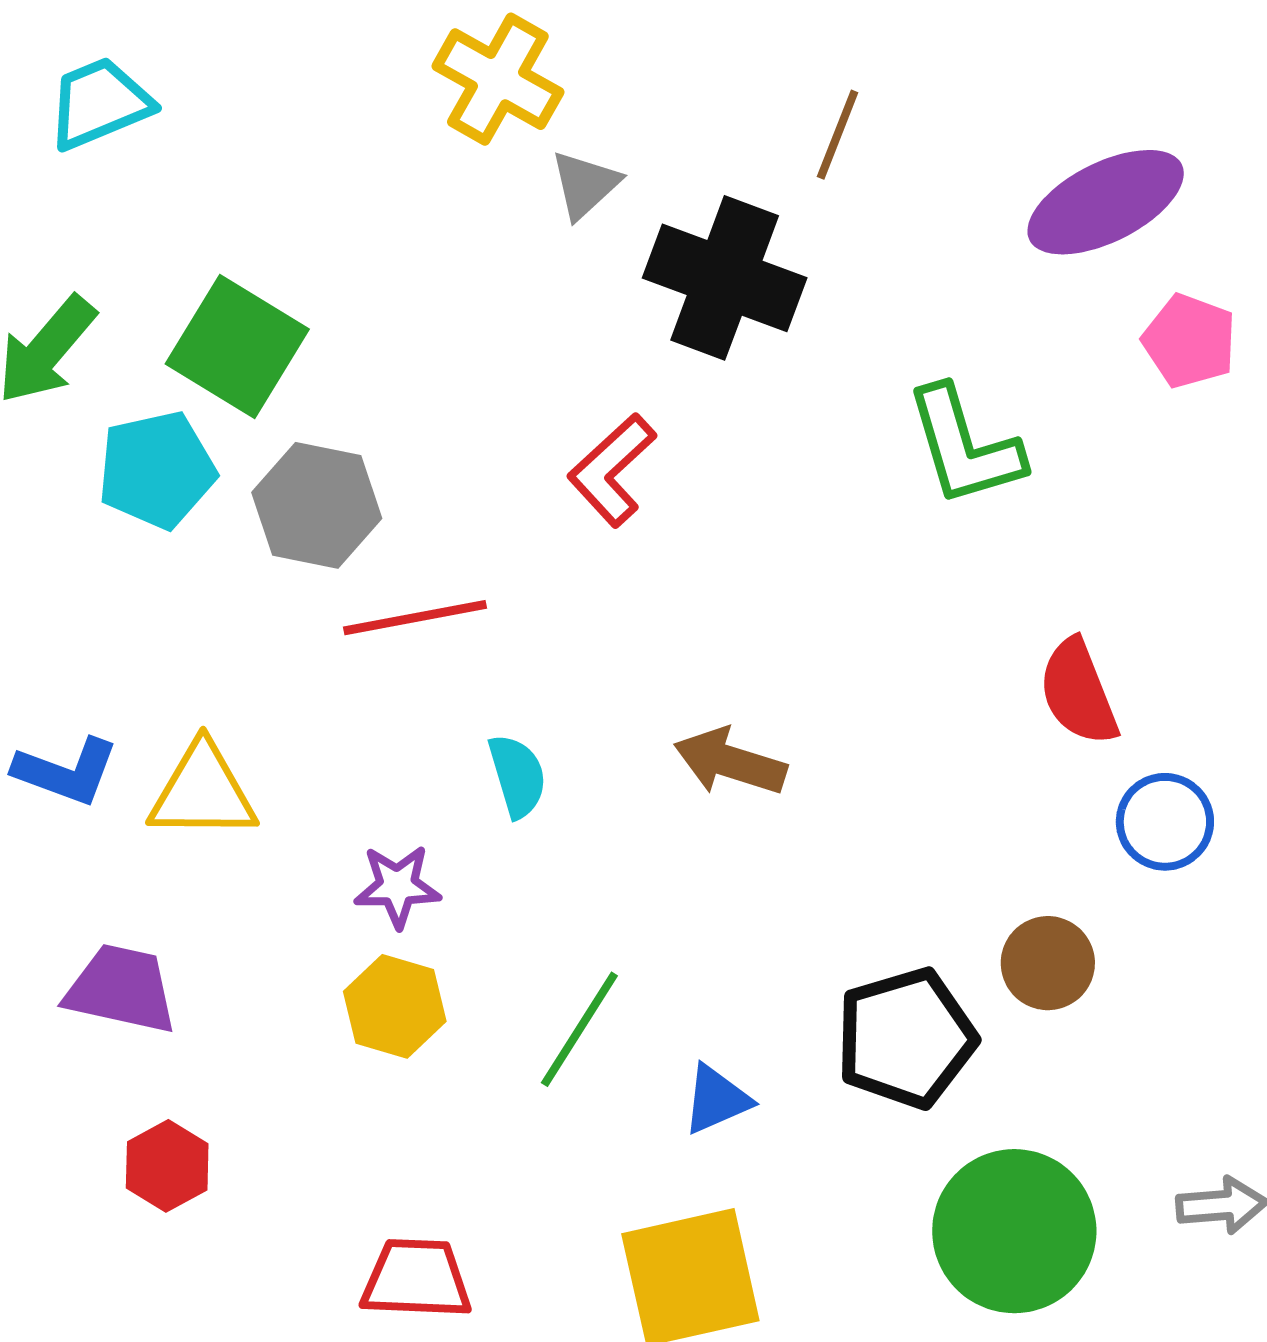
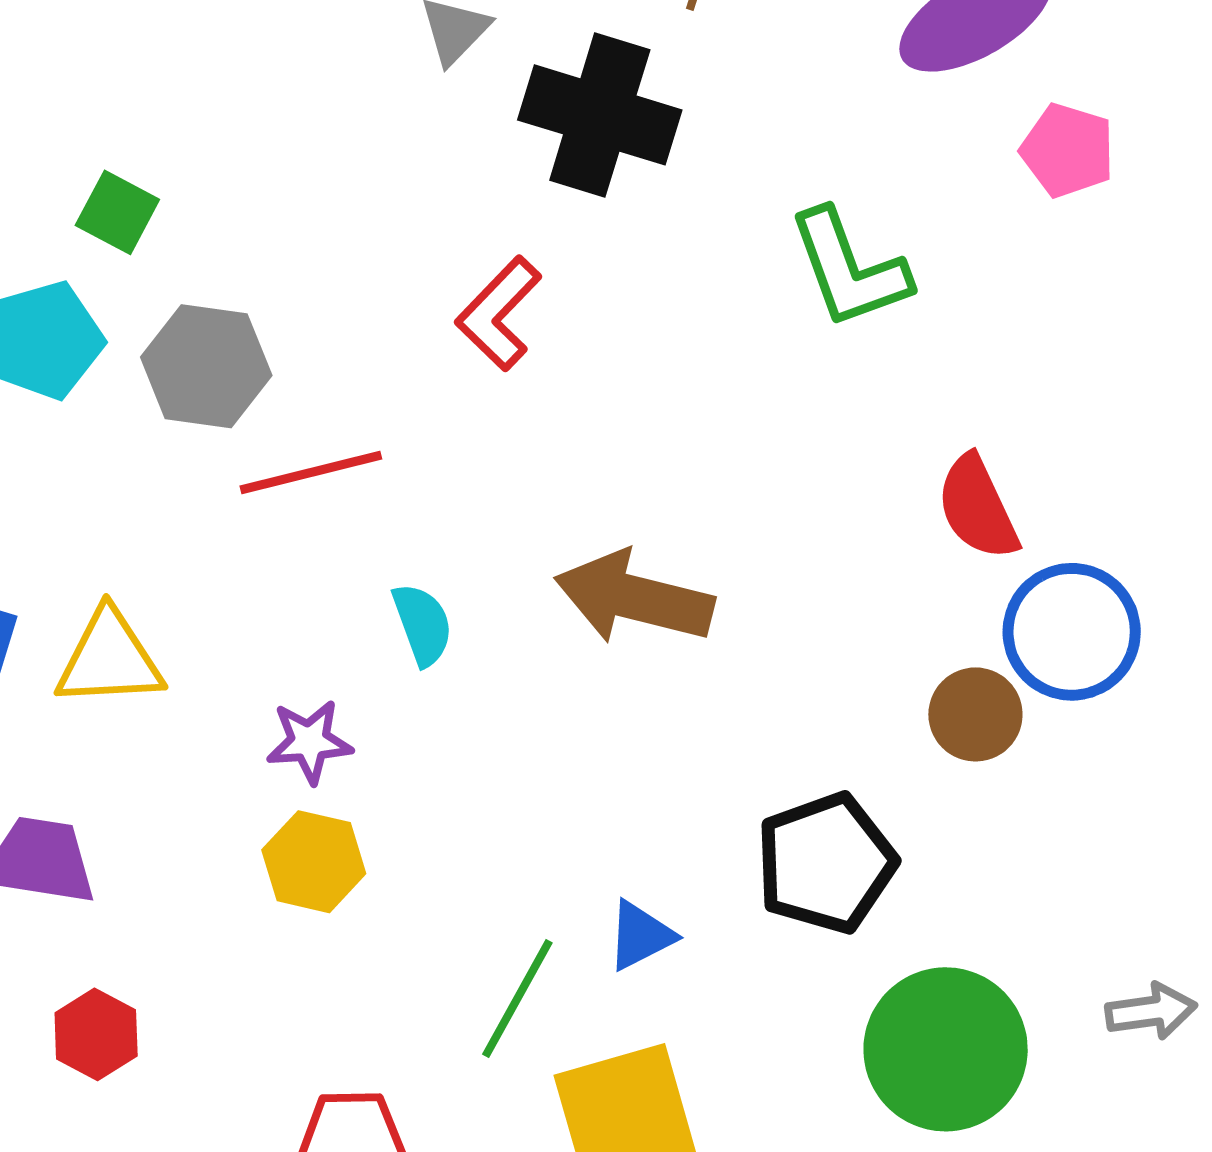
green square: (237, 347) -> (117, 212), size x0.6
brown arrow: (730, 762) -> (634, 598), size x1.4
blue circle: (1165, 822) -> (1072, 632), size x1.4
brown circle: (1048, 963) -> (975, 714), moved
green line: (579, 1029) -> (517, 998), moved

